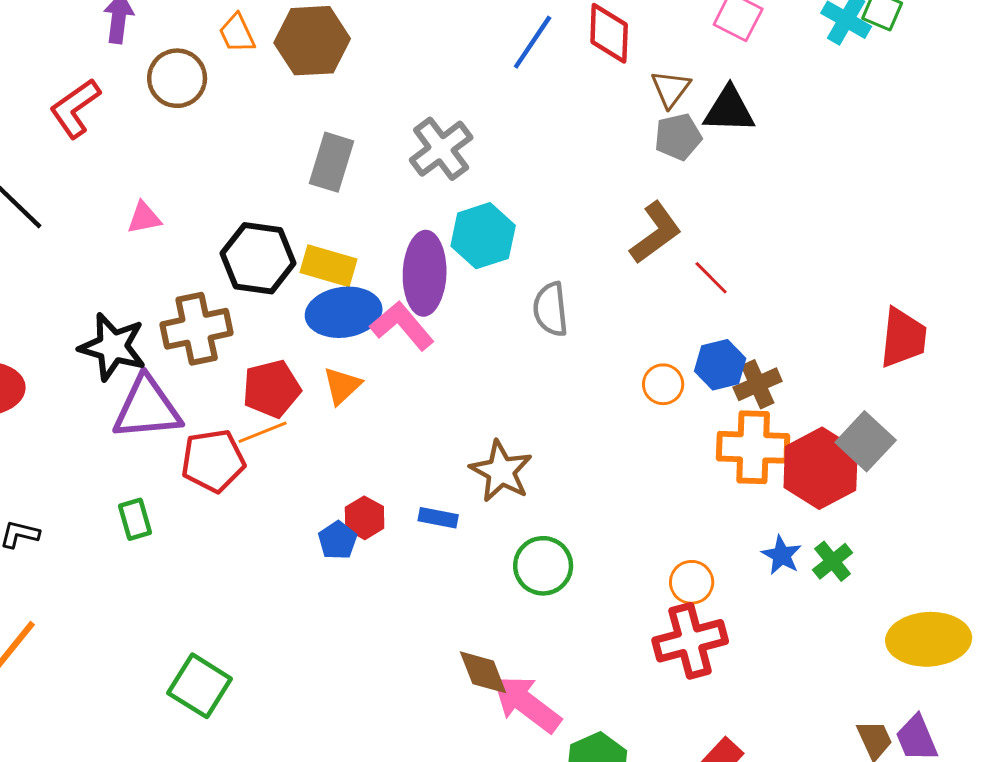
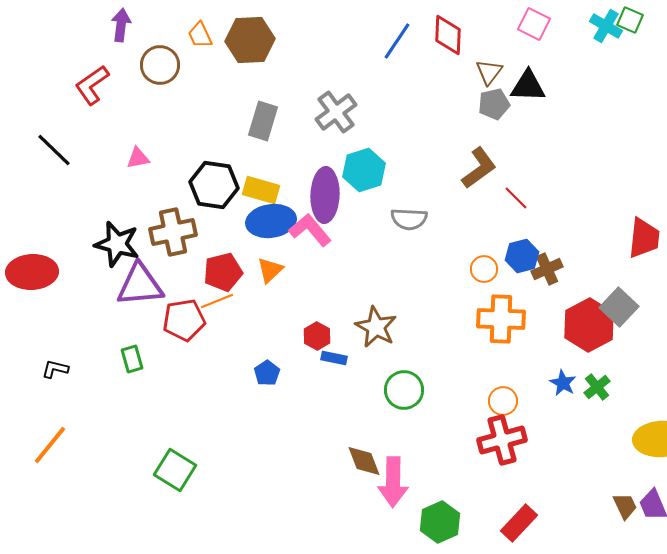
gray semicircle: (551, 309) -> (409, 219), turned -81
orange cross: (753, 447) -> (501, 319), moved
red hexagon: (365, 518) -> (317, 336), moved
pink arrow: (527, 704) -> (393, 482), turned -126

